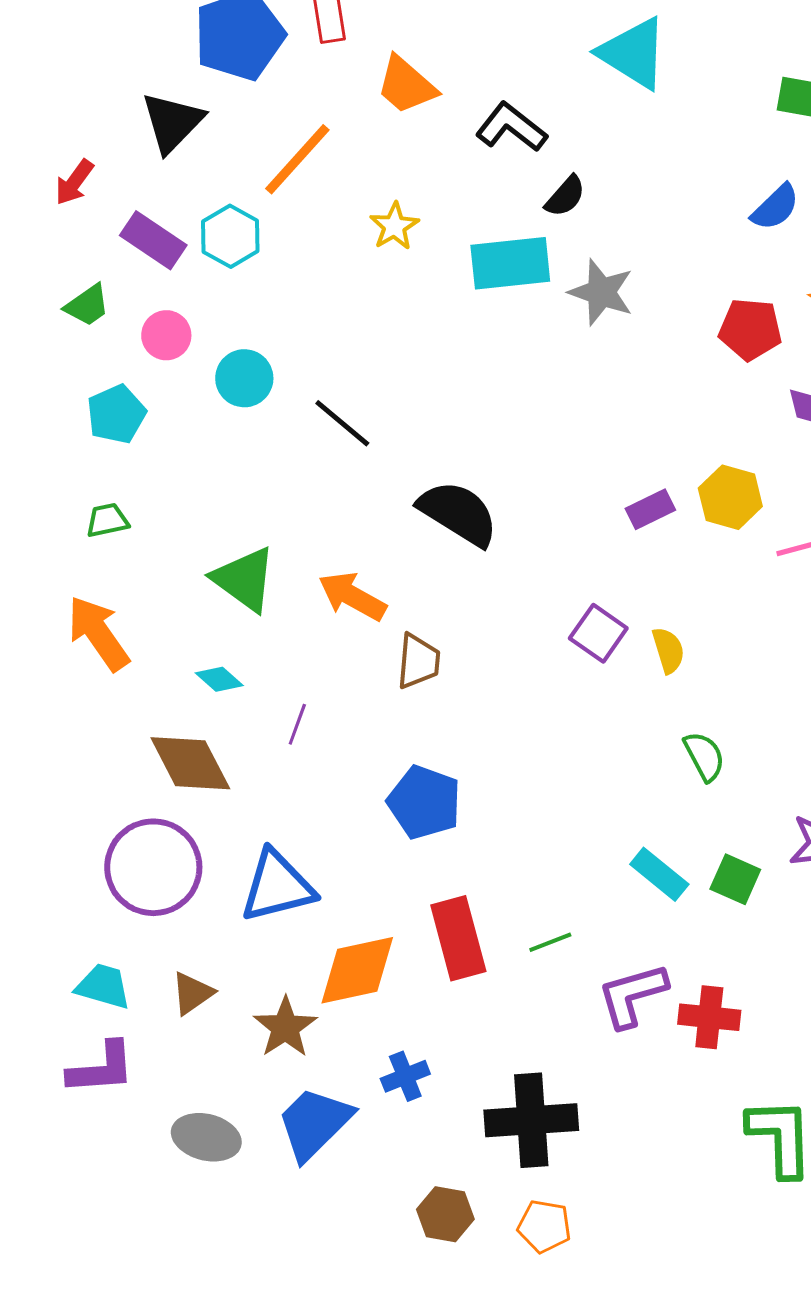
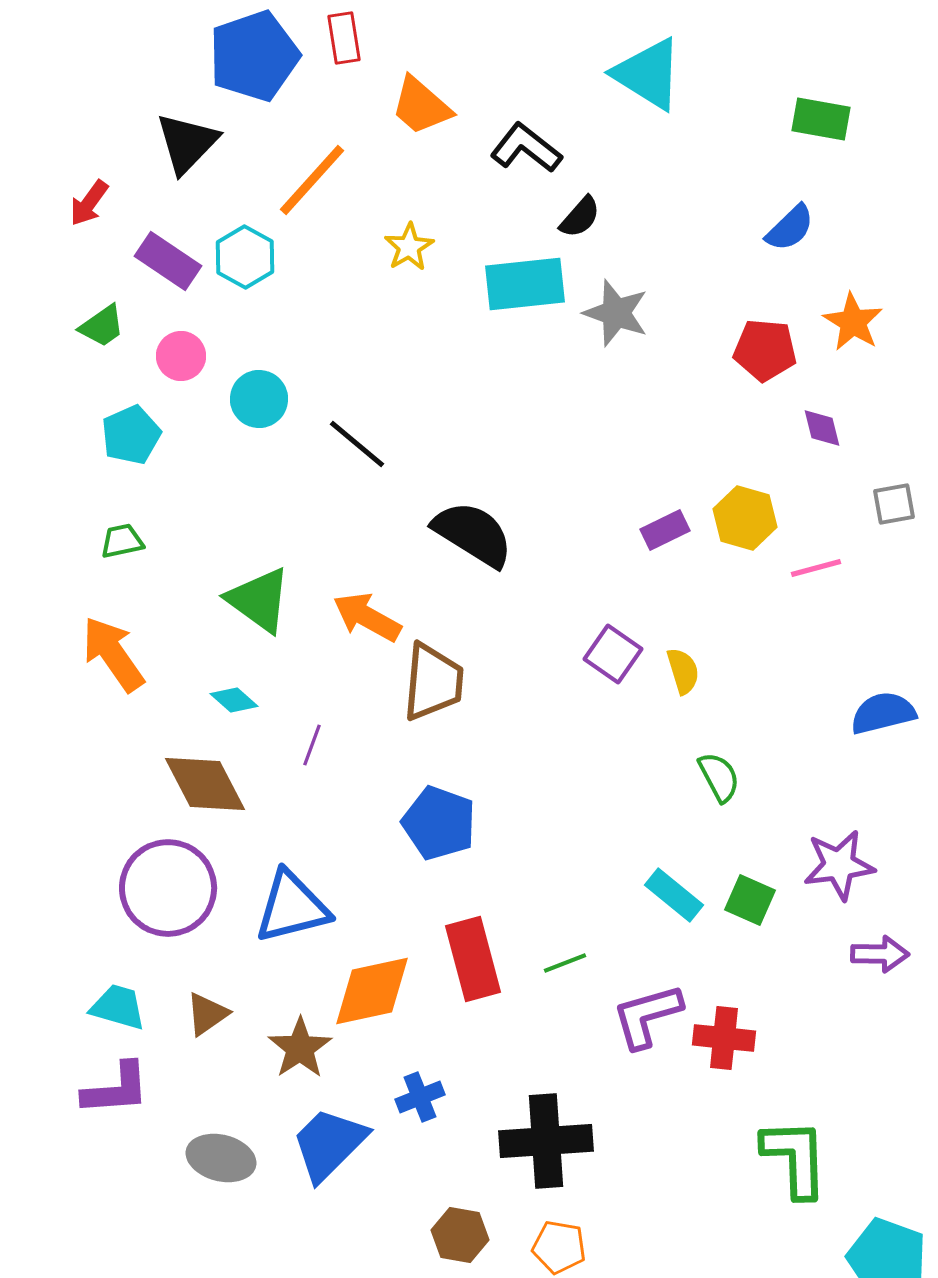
brown trapezoid: (418, 661) -> (433, 682), size x1.4

